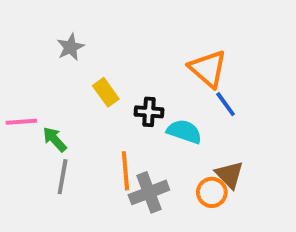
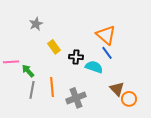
blue line: (226, 104) -> (107, 53), moved
orange line: (125, 171) -> (52, 87), moved
orange circle: (212, 192) -> (129, 99), moved

